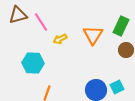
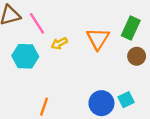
cyan hexagon: (33, 63) -> (25, 56), moved

